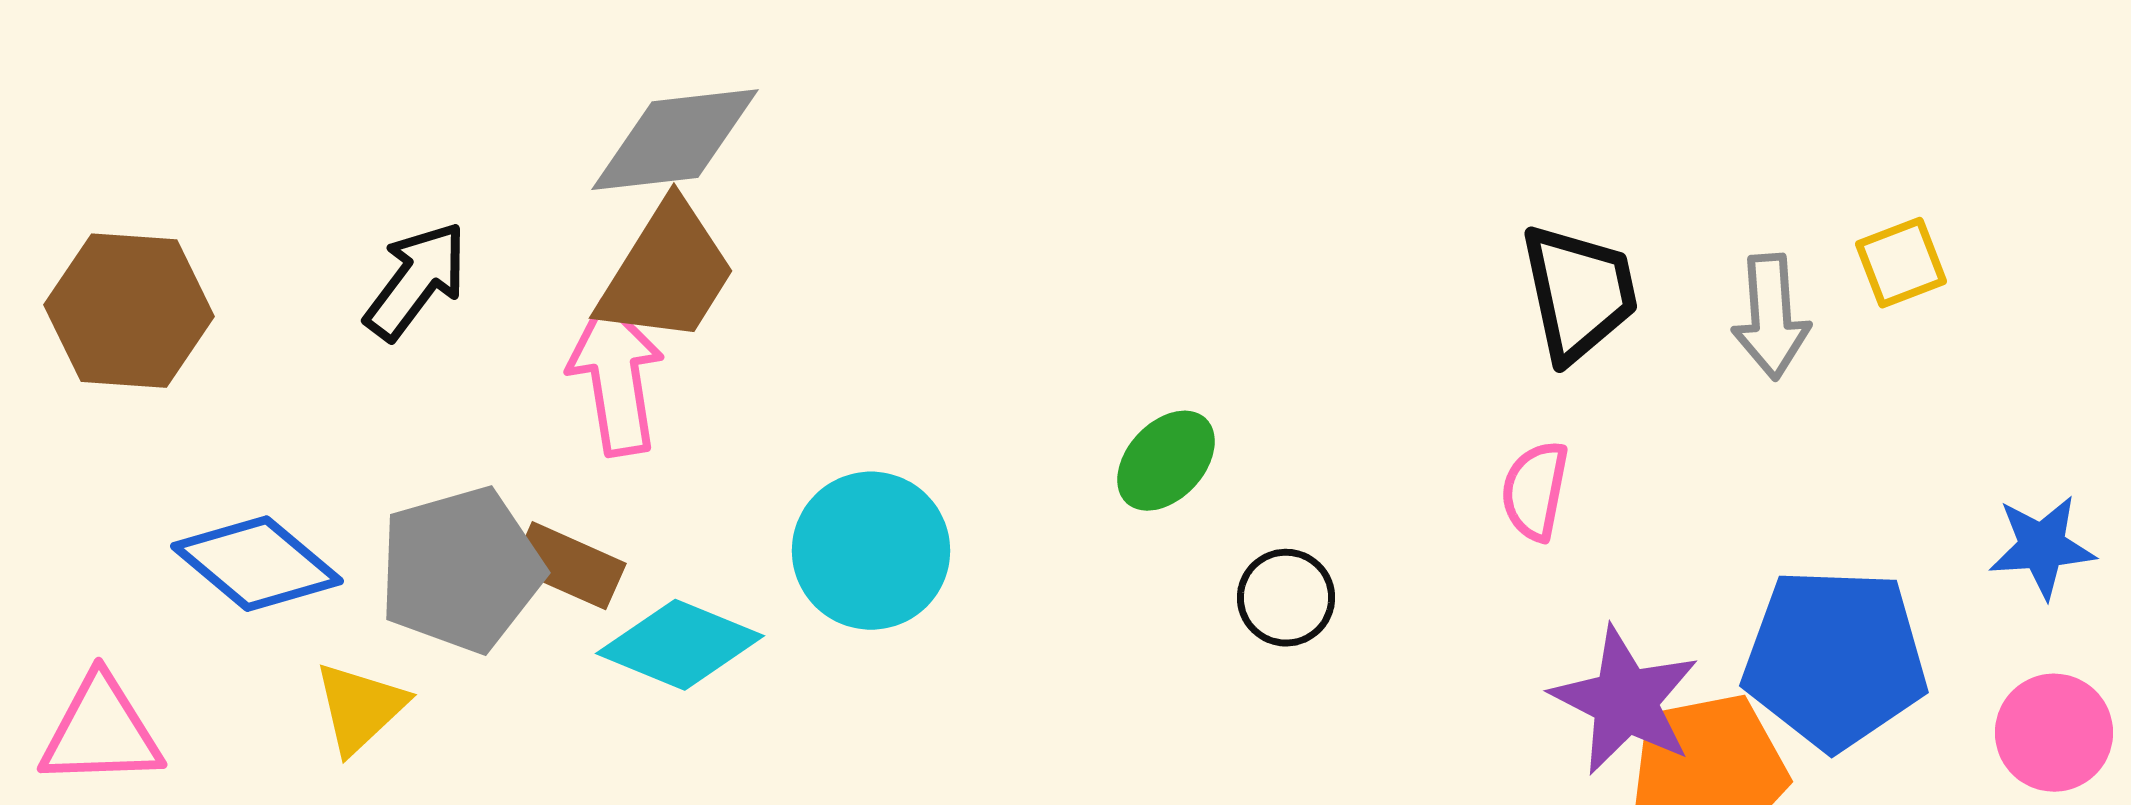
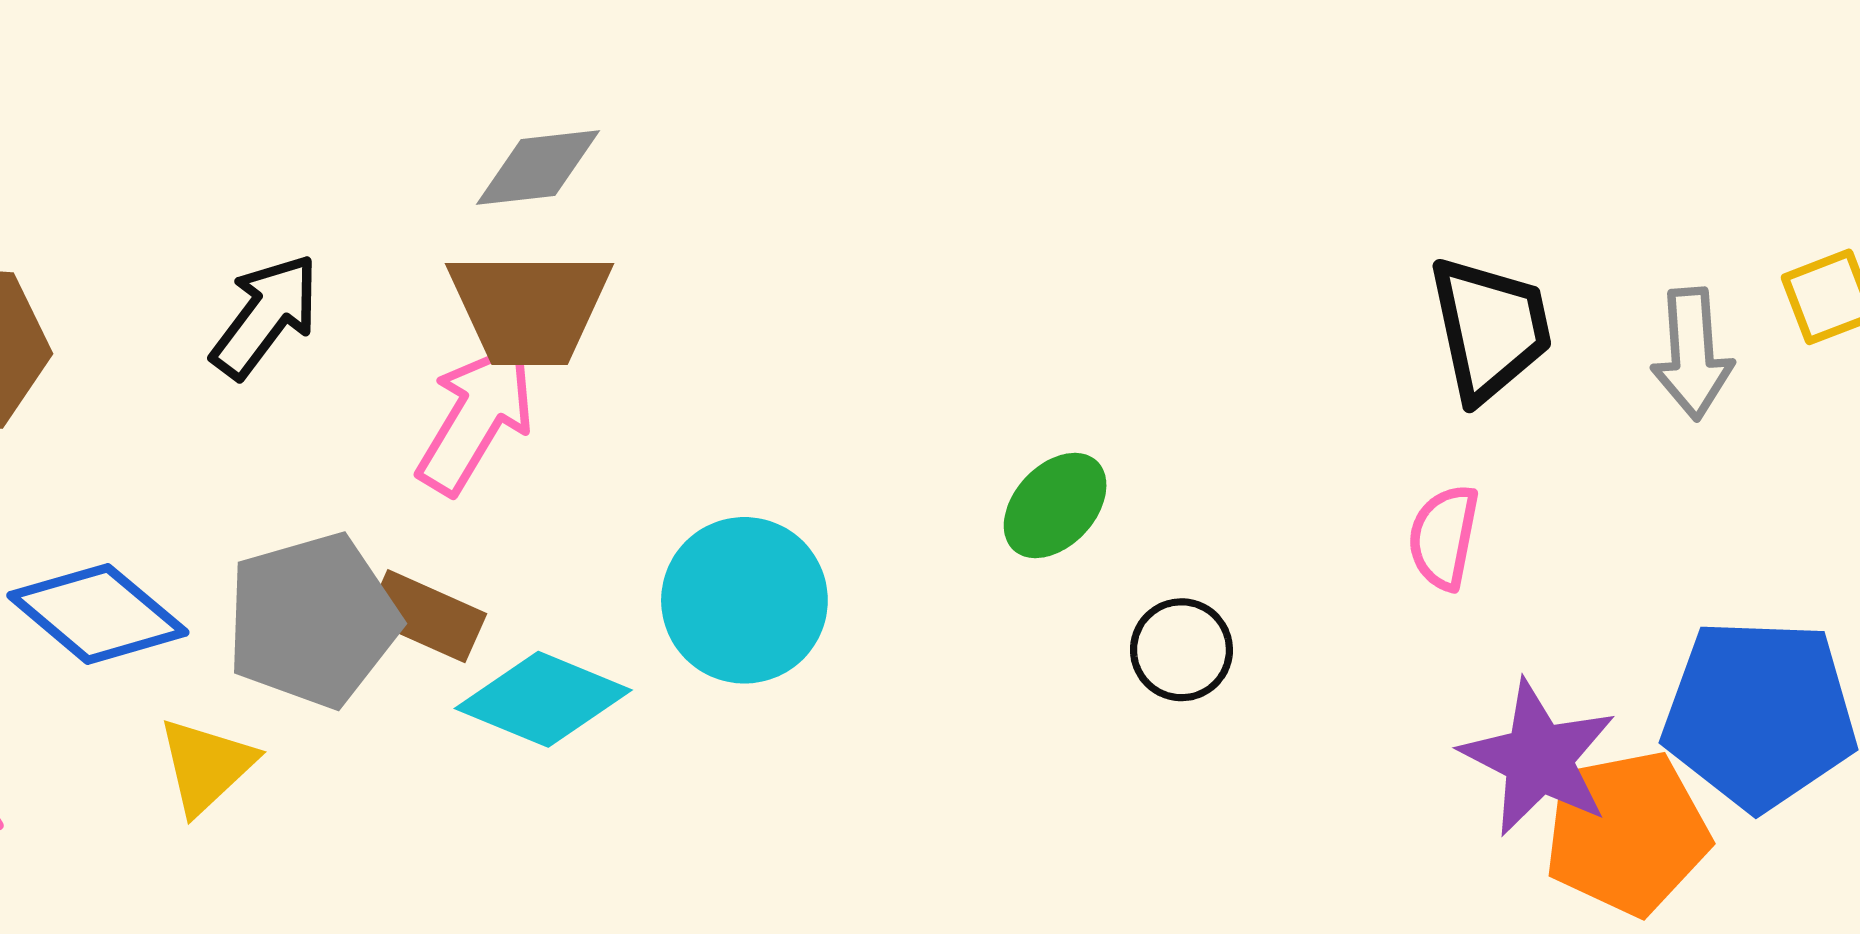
gray diamond: (675, 140) -> (538, 167), size x0.7
brown trapezoid: (667, 273) -> (530, 308), turned 58
pink arrow: (616, 378) -> (476, 418), turned 40

